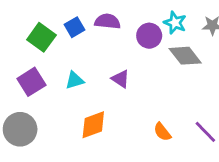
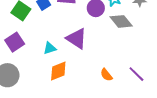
purple triangle: (121, 79) -> (77, 39), size x1.6
cyan triangle: (75, 80) -> (50, 48), moved

